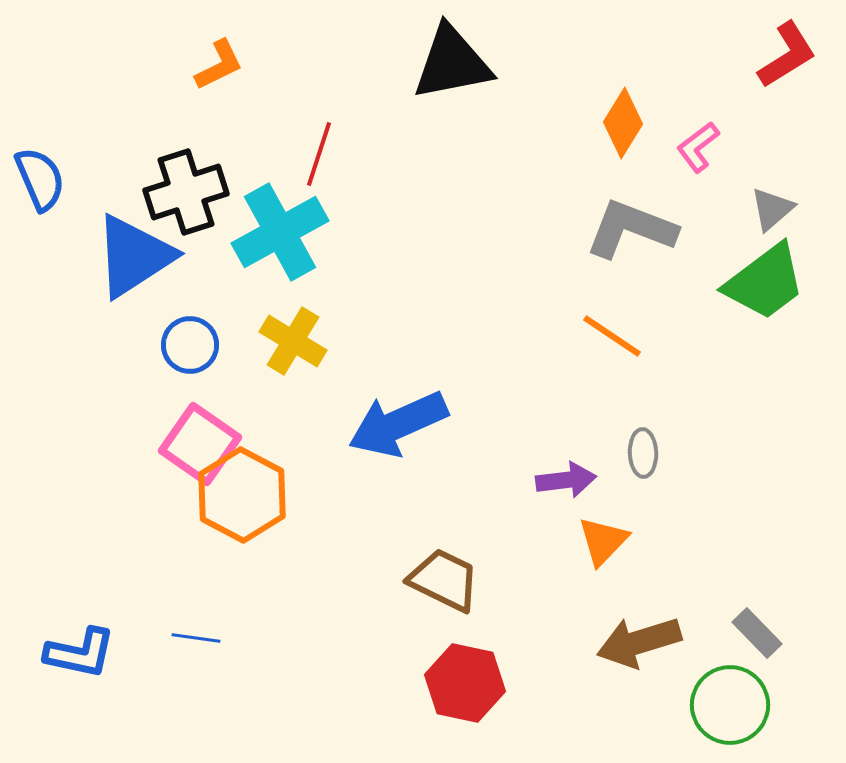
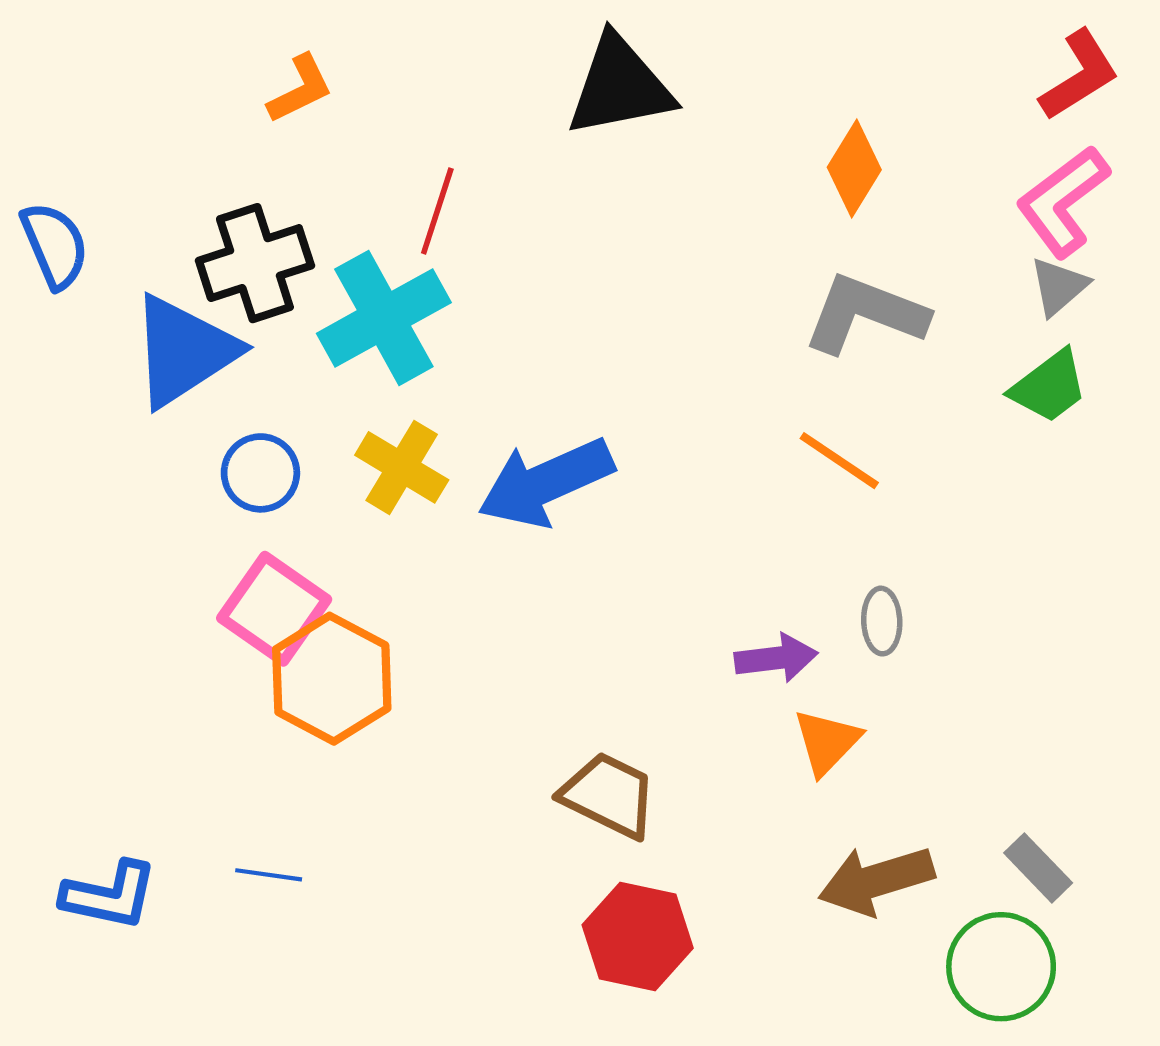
pink L-shape: (698, 147) -> (1063, 201), moved, size x1.6
green trapezoid: (765, 282) -> (1049, 387), size x0.7
blue arrow: (398, 424) -> (546, 483), moved

